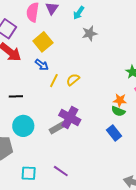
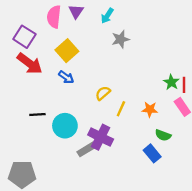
yellow line: (54, 81) -> (121, 109), moved
orange star: (120, 100) -> (150, 109), moved
green semicircle: (118, 111) -> (163, 135), moved
cyan circle: (23, 126) -> (65, 126), moved

